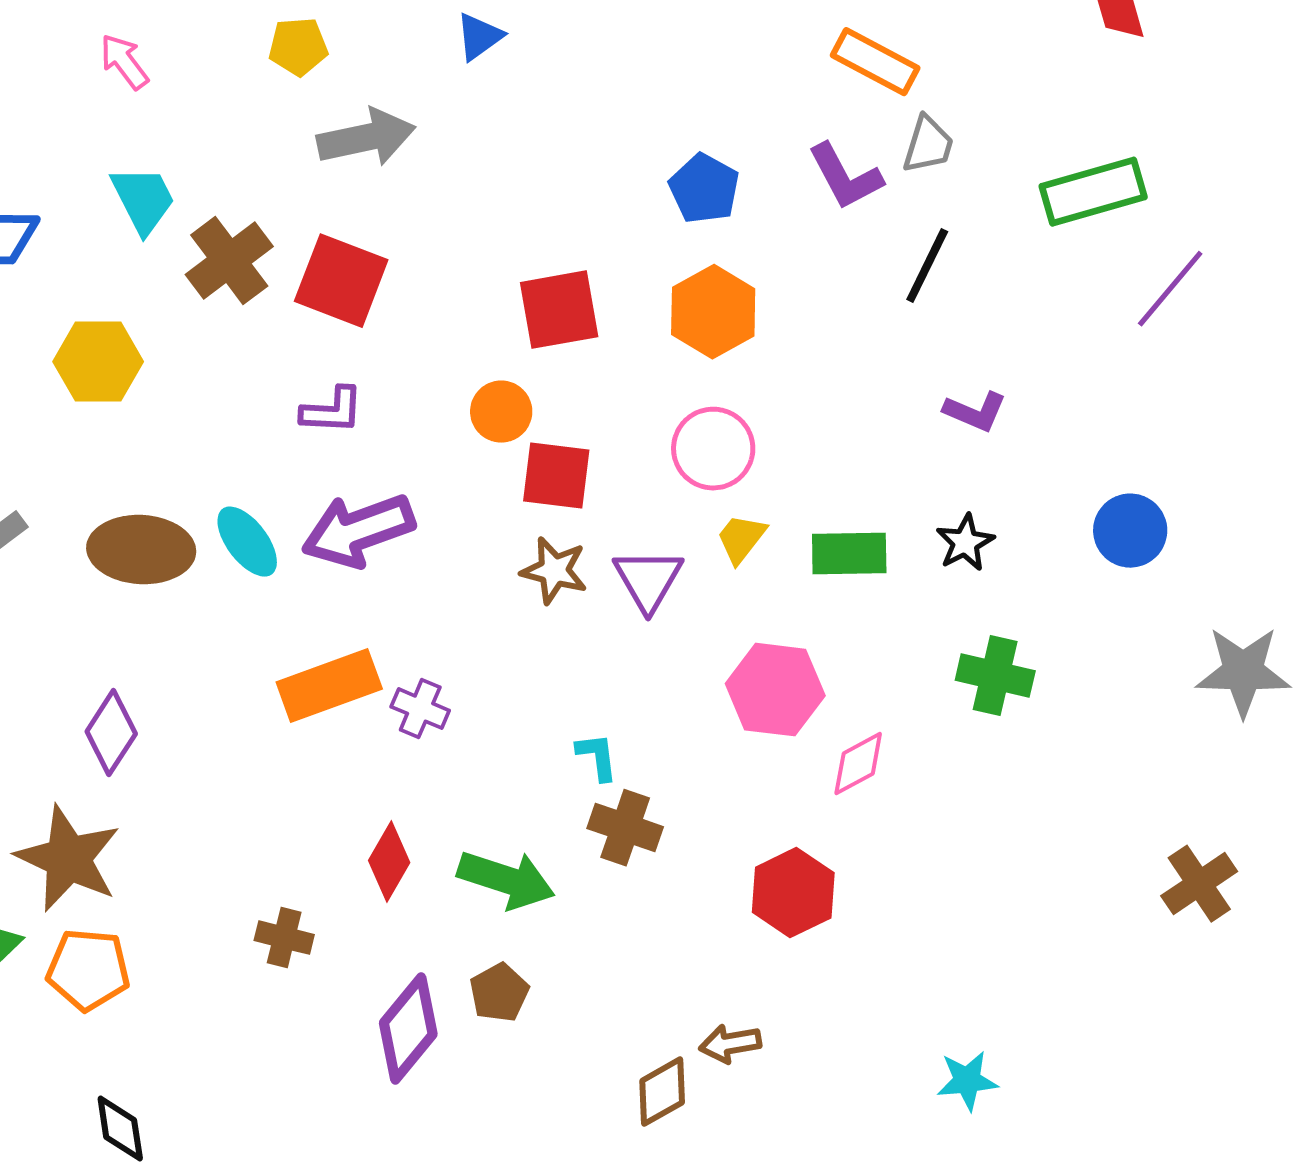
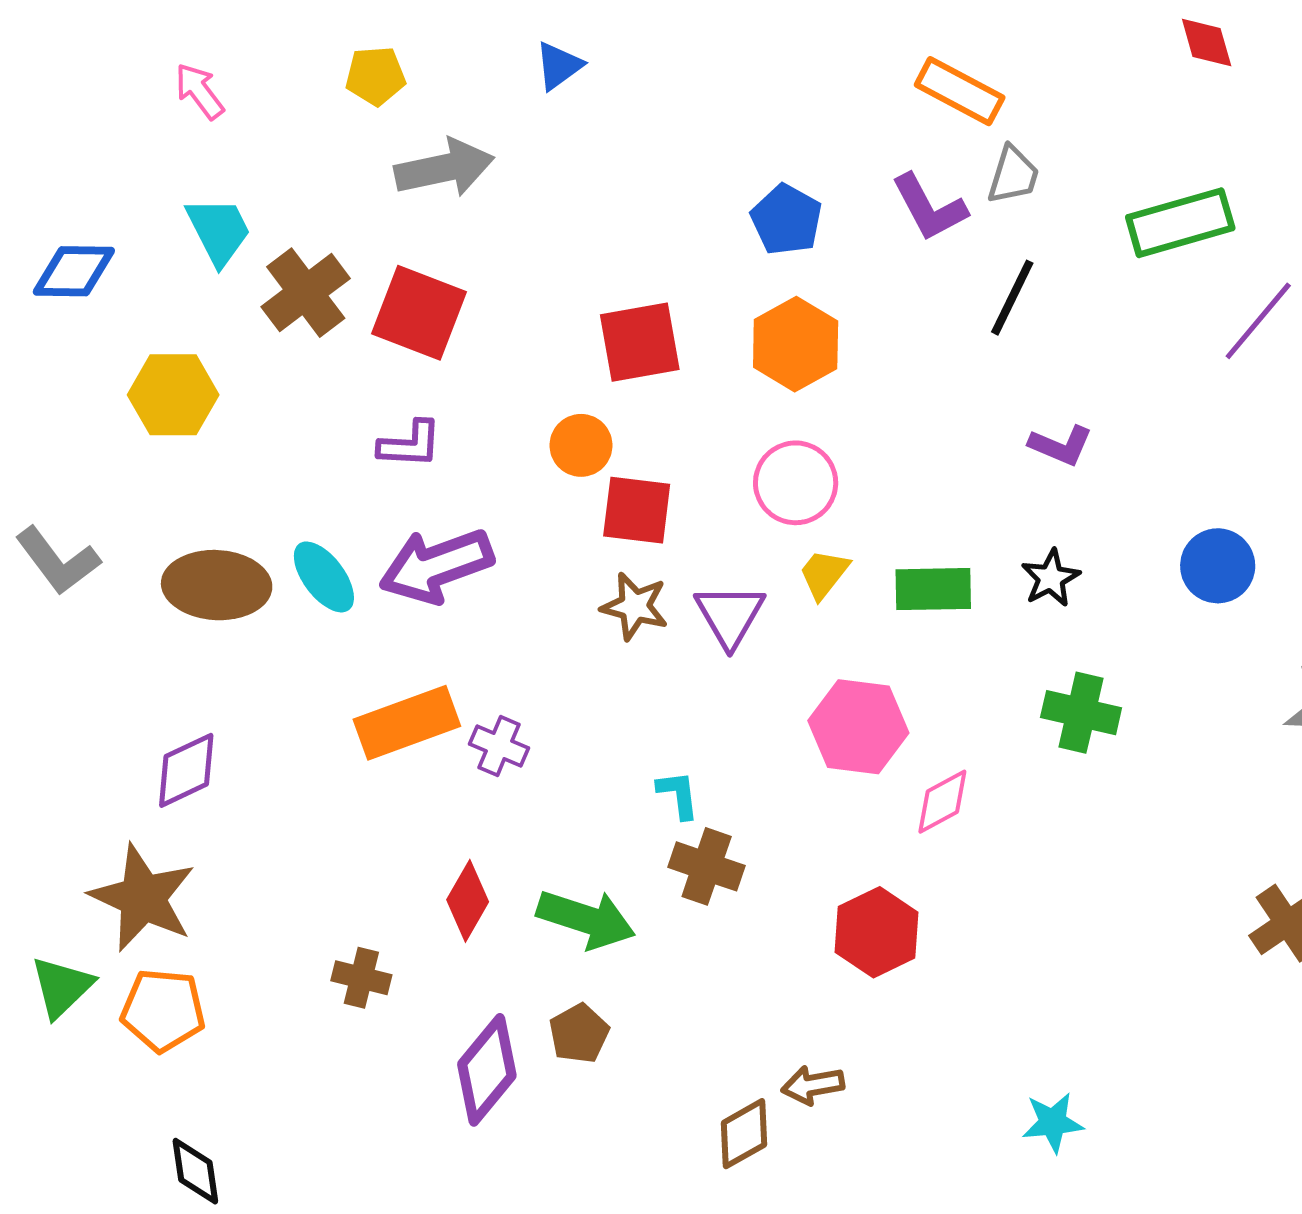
purple diamond: (111, 733) -> (186, 770), turned 32

